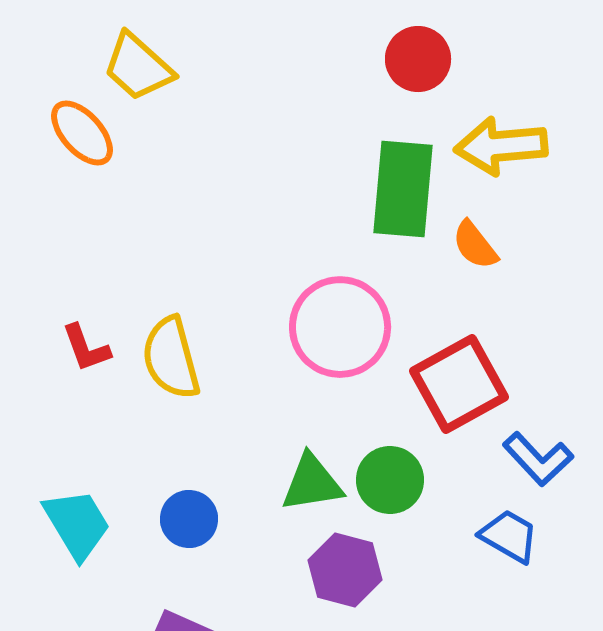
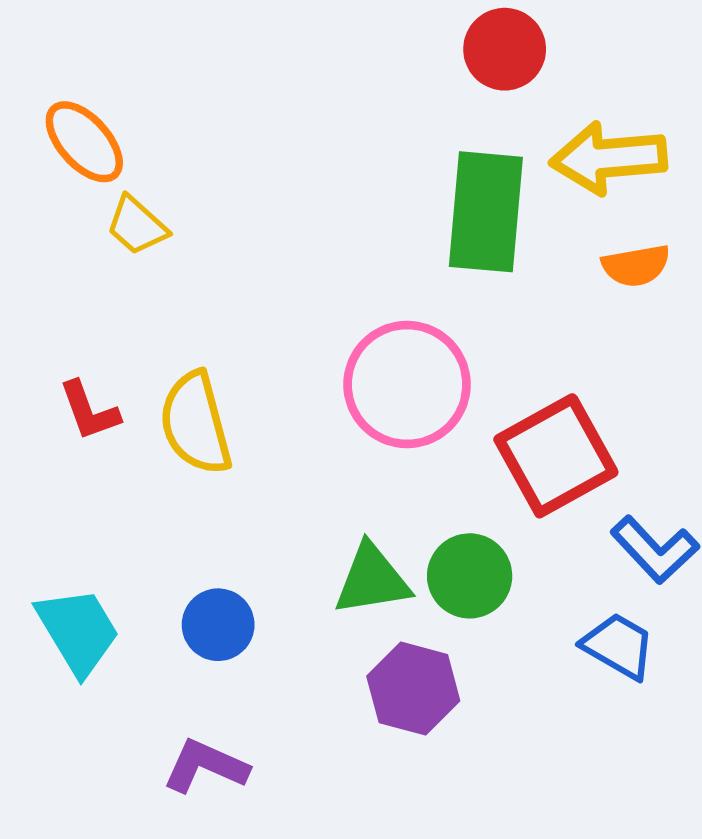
yellow trapezoid: (138, 67) -> (137, 226), moved, size x0.7
orange semicircle: (475, 245) -> (636, 266), moved, turned -62

